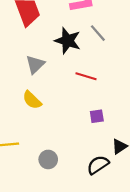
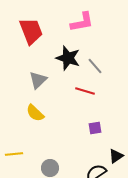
gray line: (98, 33) -> (95, 66), moved

